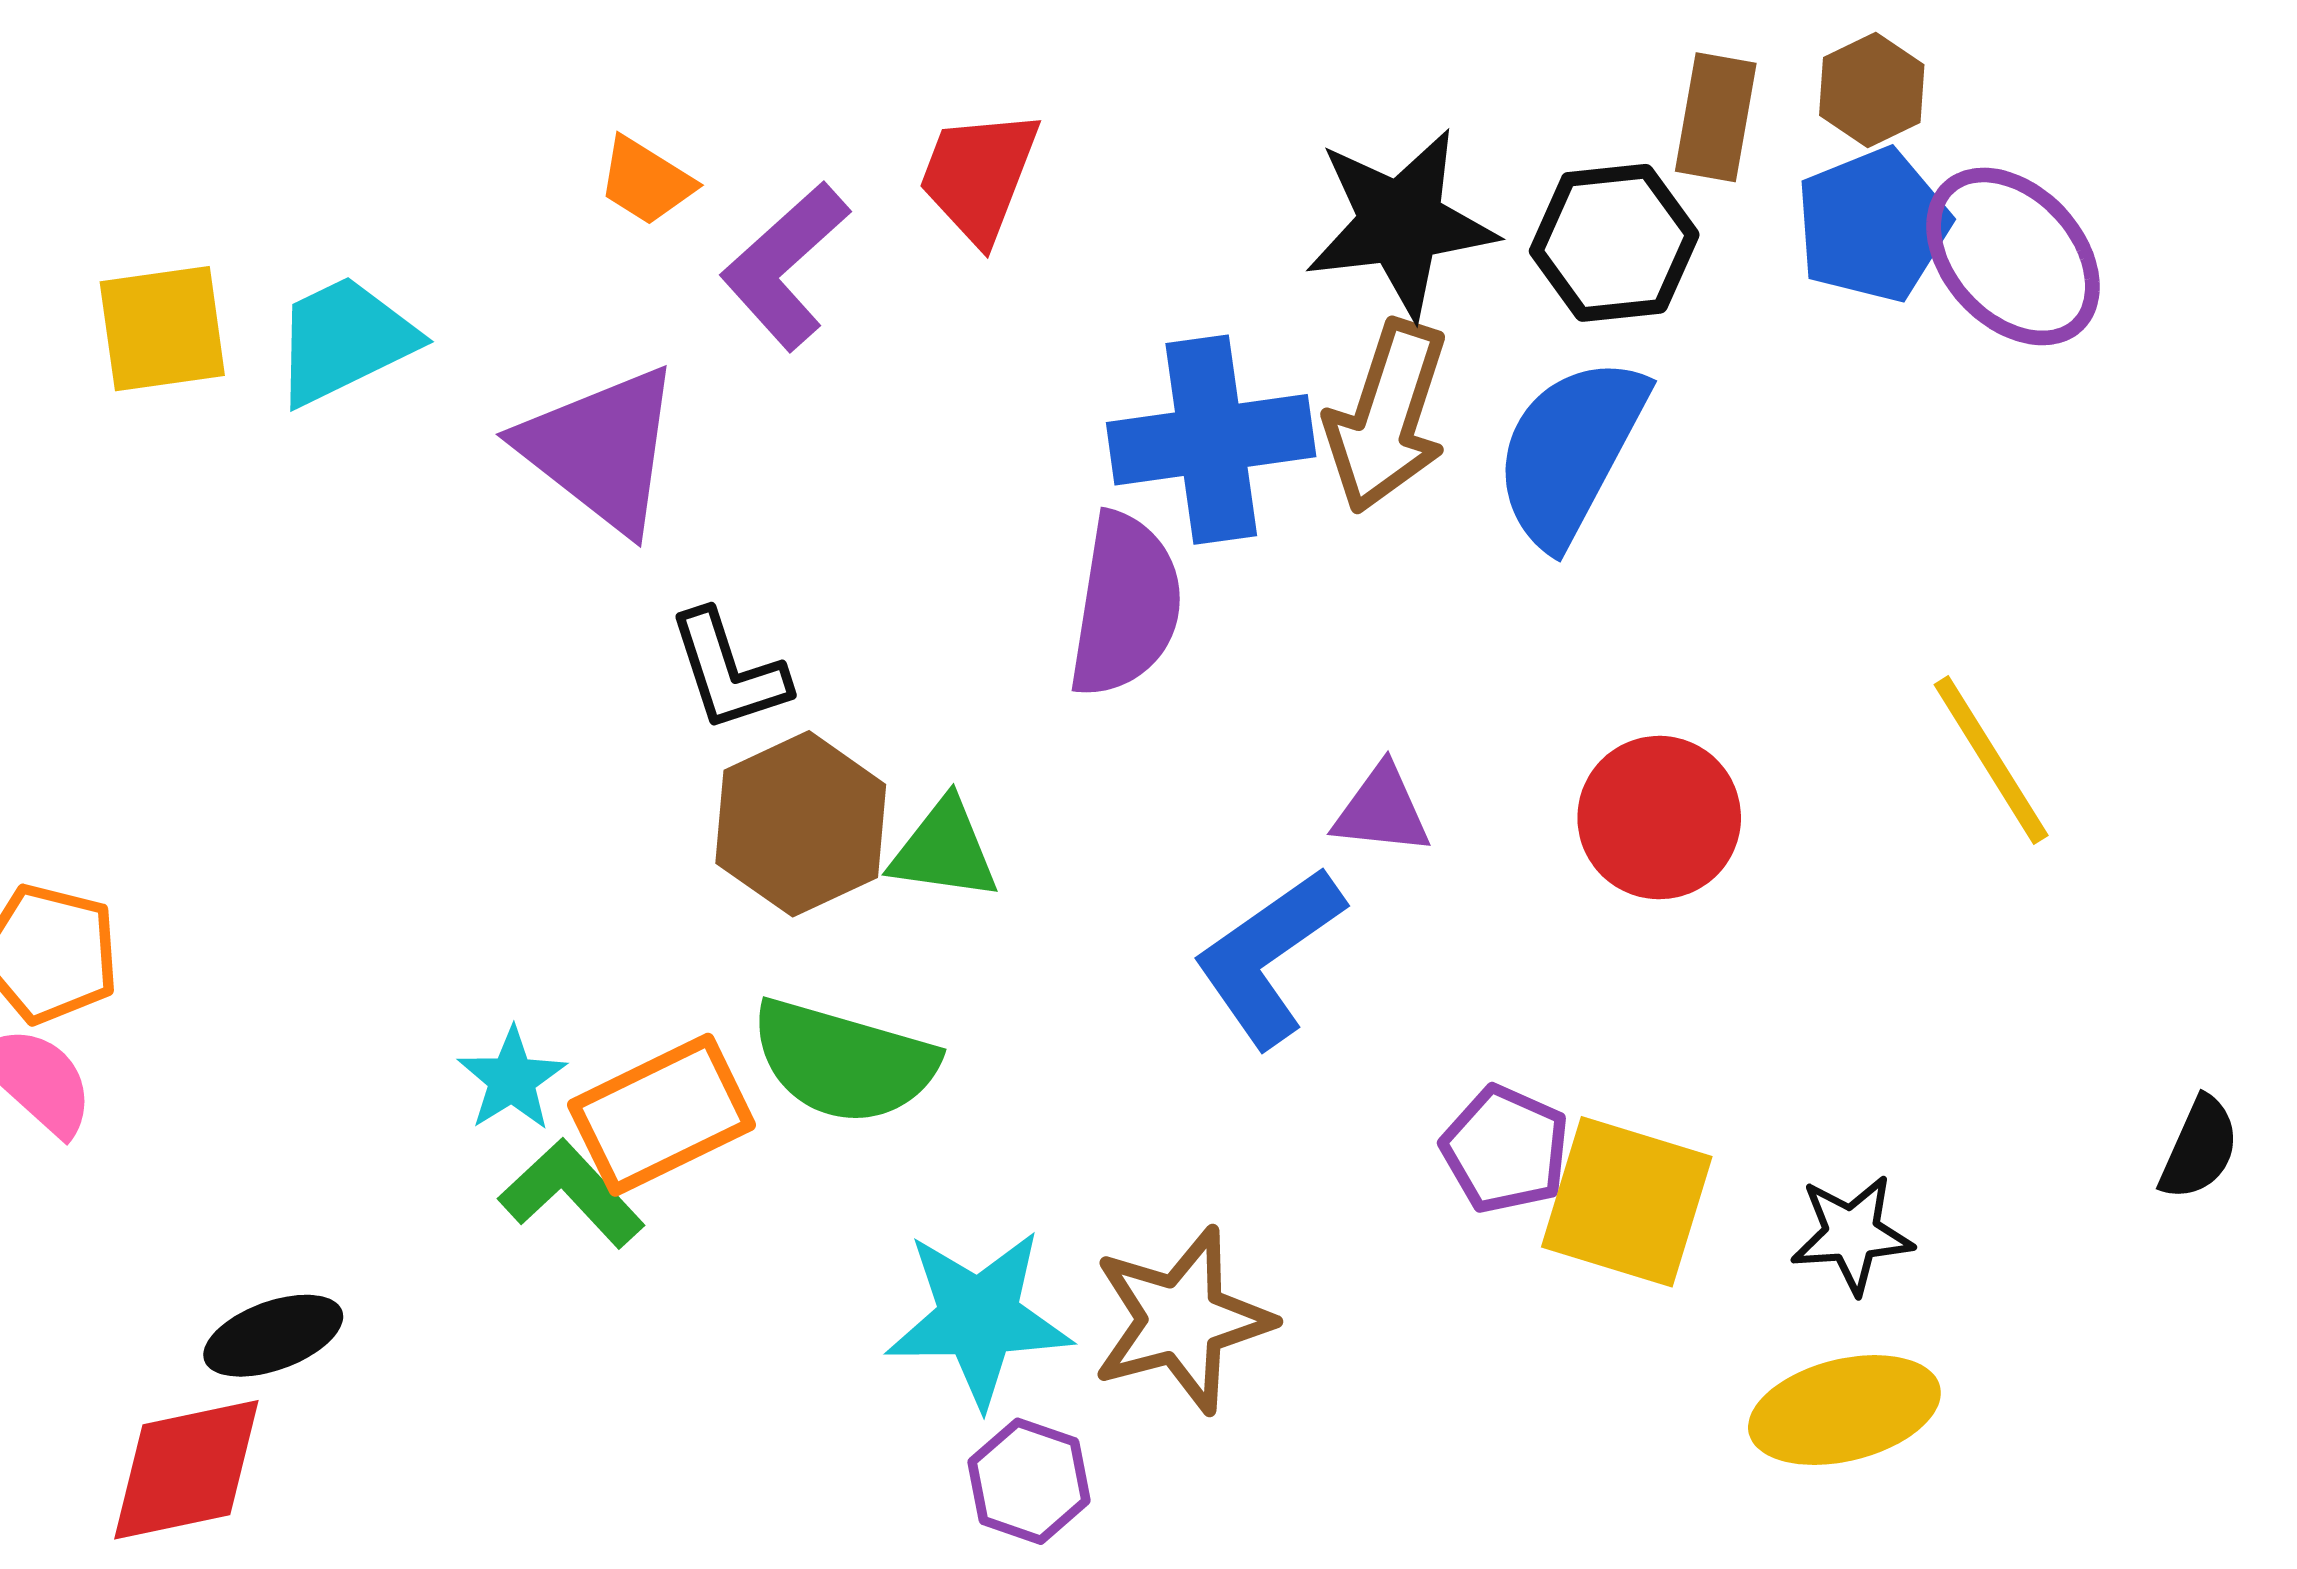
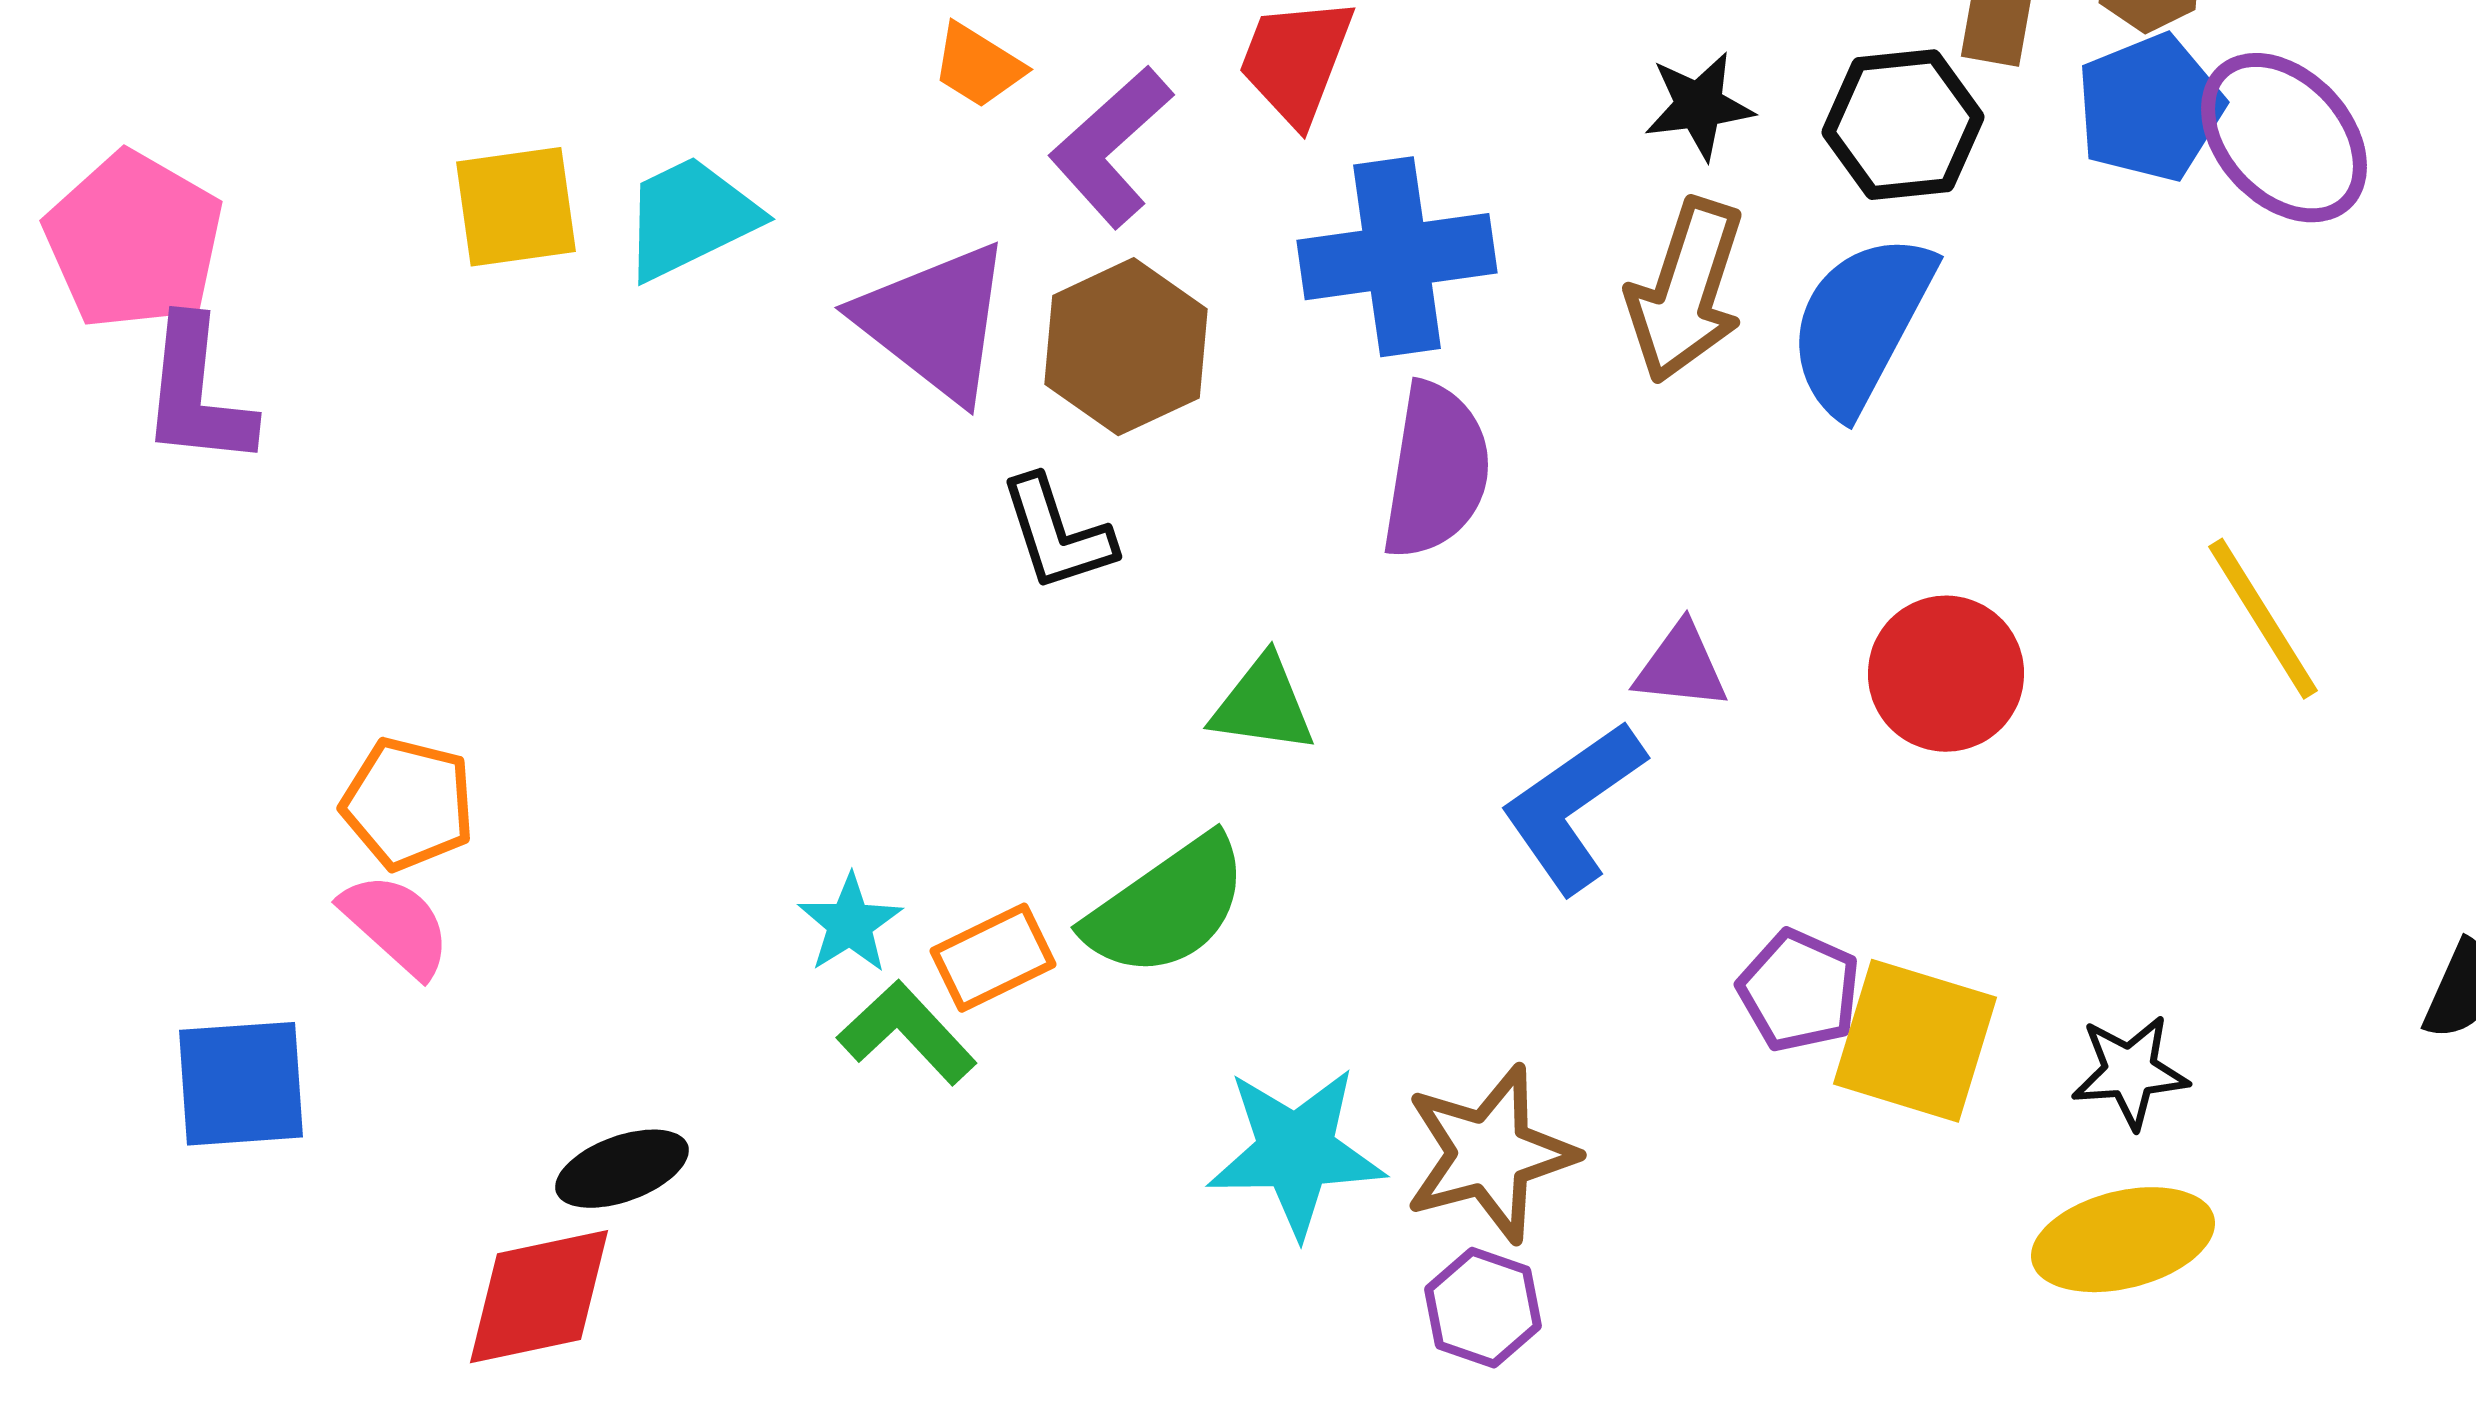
black star: (1401, 223) -> (1699, 106), size x0.6
blue cross: (1211, 440) -> (1397, 257), moved
brown hexagon: (801, 824) -> (1126, 347), moved
green semicircle: (844, 1061) -> (1167, 907), turned -51
orange rectangle: (662, 1115) -> (993, 958), size x0.7
purple hexagon: (1029, 1481) -> (1483, 1308), moved

